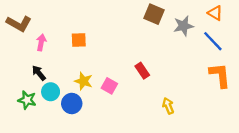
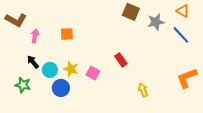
orange L-shape: (220, 75) -> (187, 78), moved, turned -105
cyan circle: (51, 92) -> (50, 70), moved

